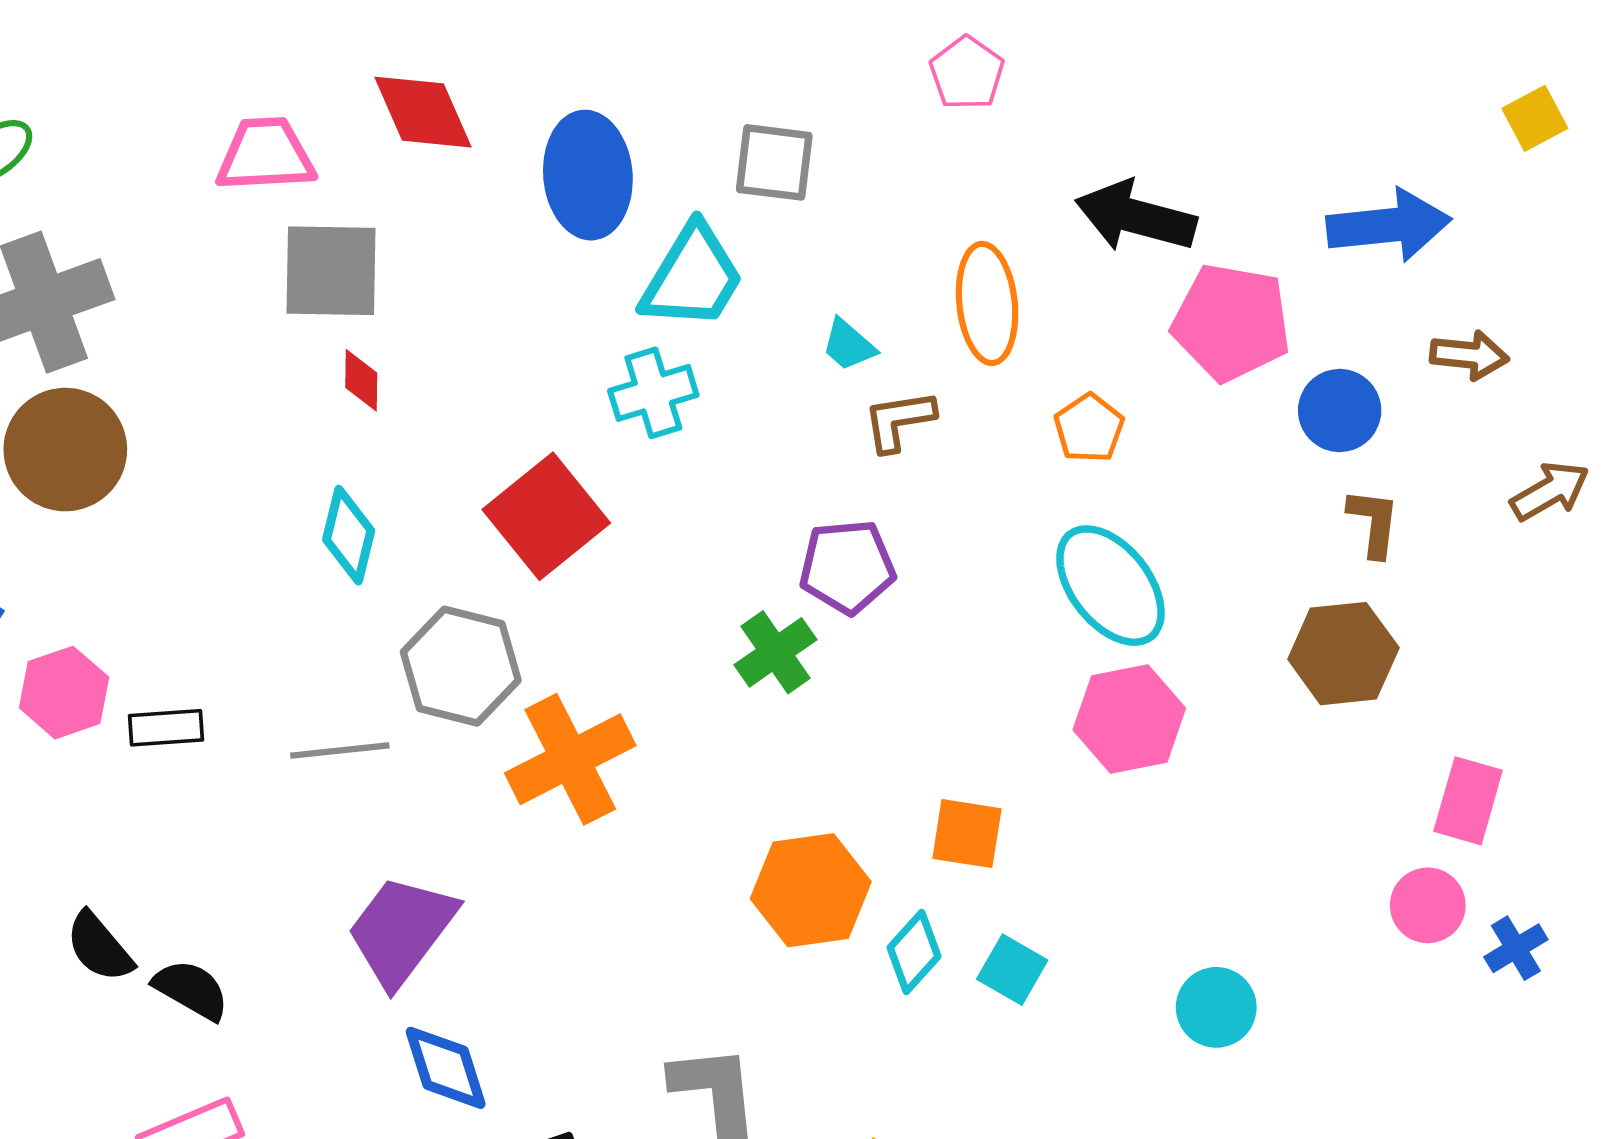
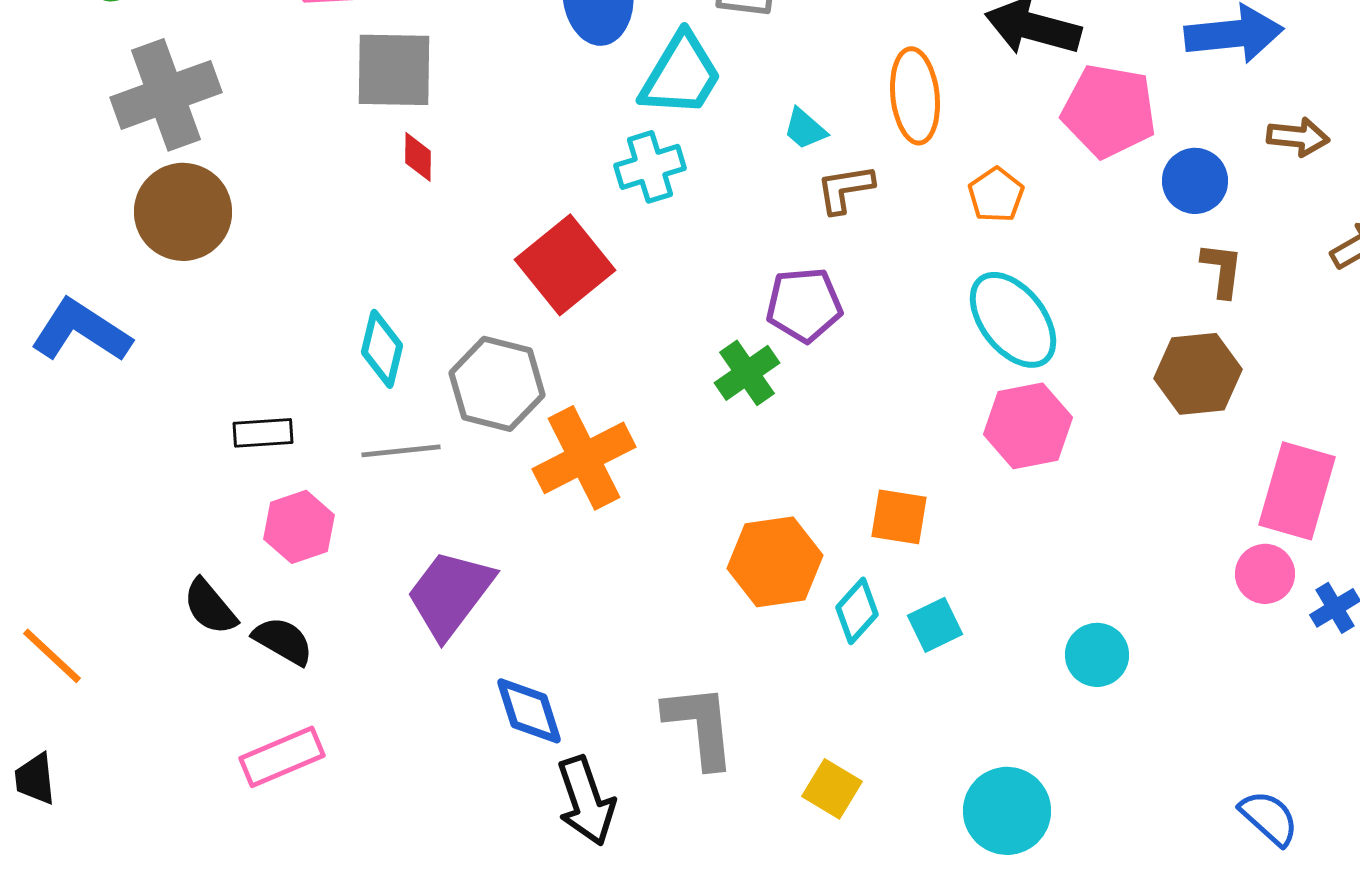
cyan diamond: (349, 535) -> (382, 349), moved
pink hexagon: (64, 693) -> (299, 527), moved
pink rectangle: (1468, 801) -> (1297, 491), size x1.4
cyan square: (1012, 970) -> (935, 625), turned 34
blue diamond: (446, 1068) -> (529, 711), moved

